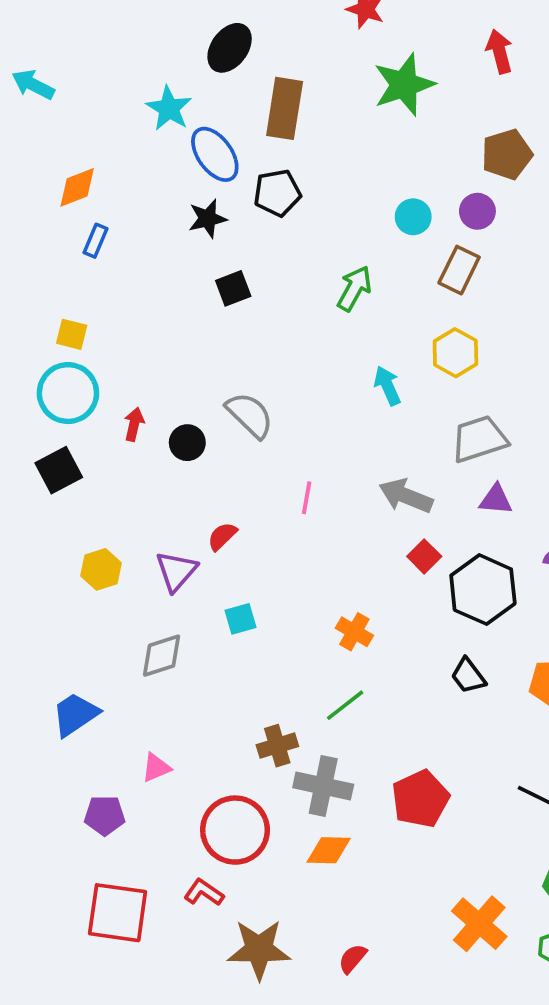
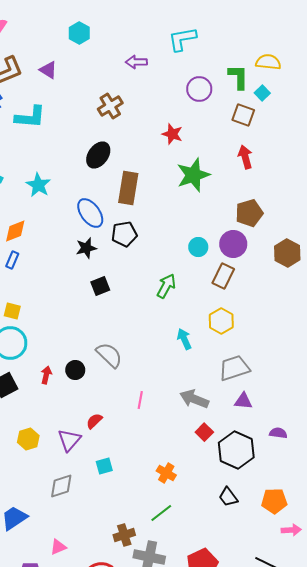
cyan star: (169, 108) -> (38, 185), moved
purple circle: (477, 211) -> (233, 244), size x1.4
blue rectangle: (95, 241) -> (12, 260), moved
red arrow: (134, 424) -> (46, 375), moved

